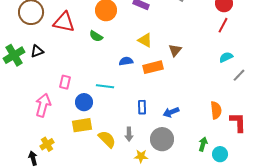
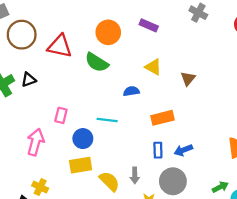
green semicircle: (96, 36) -> (97, 62), size x1.5
orange rectangle: (153, 67) -> (163, 118), moved
blue rectangle: (142, 107) -> (158, 150), moved
yellow cross: (47, 144) -> (40, 187), turned -32
green arrow: (203, 144) -> (220, 187), turned 48

